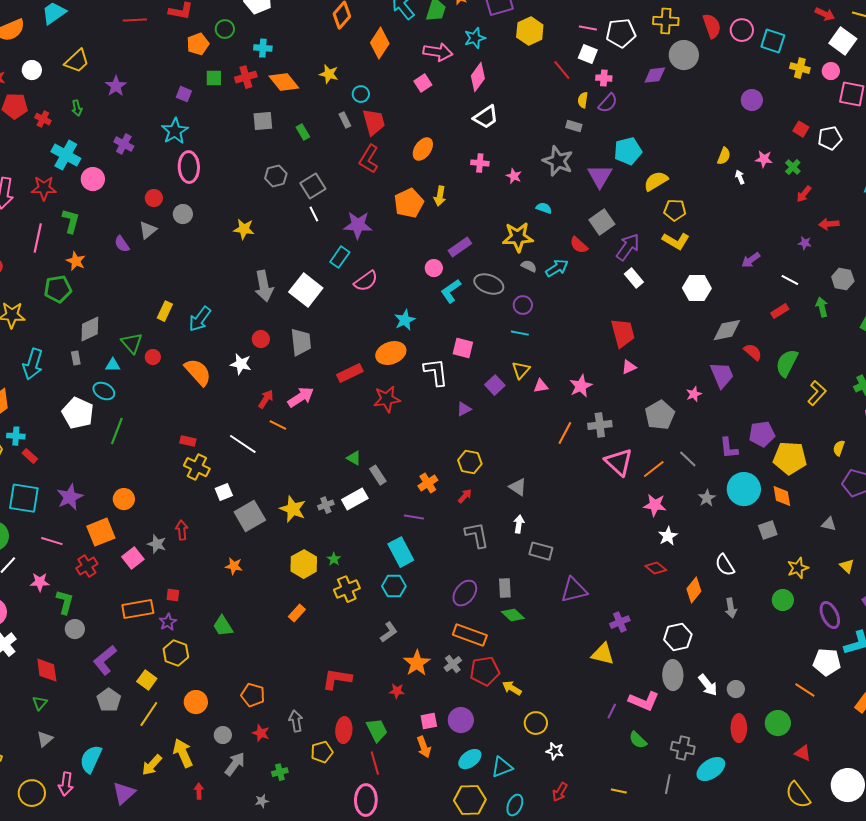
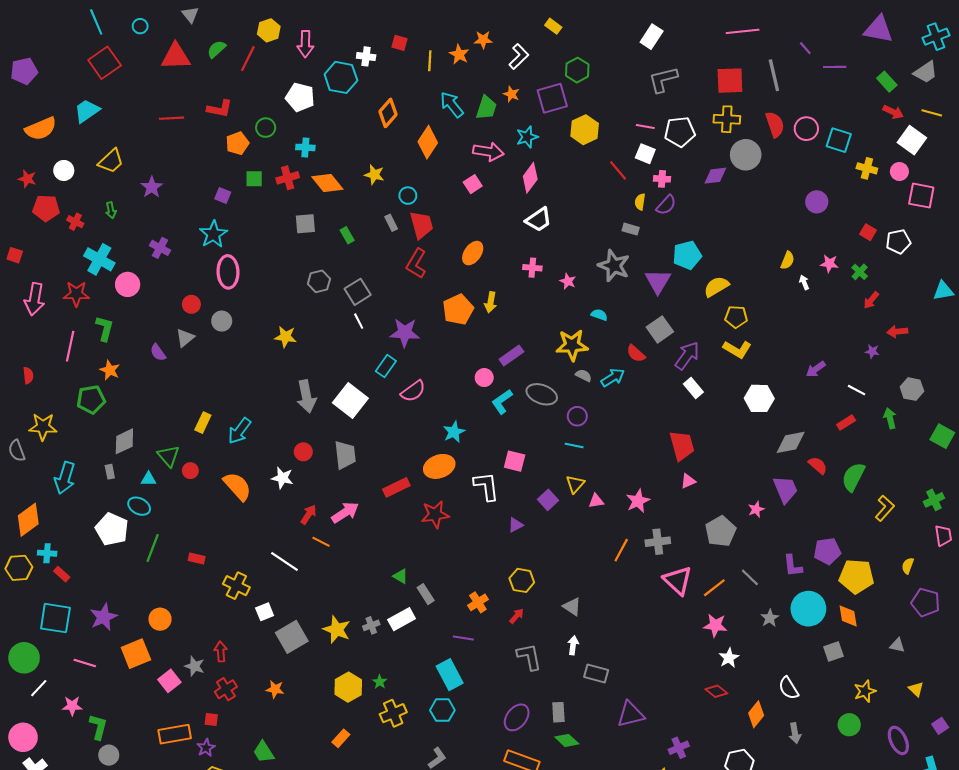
red rectangle: (188, 441) -> (197, 558), moved
red cross: (87, 566) -> (226, 689), moved

